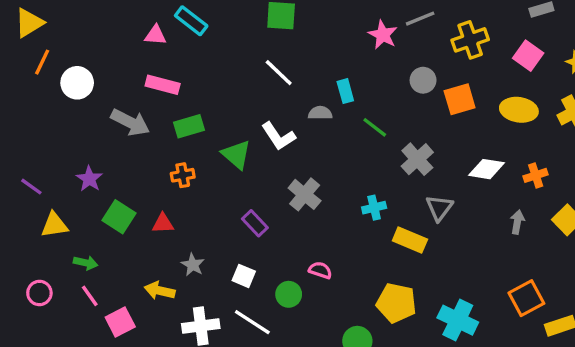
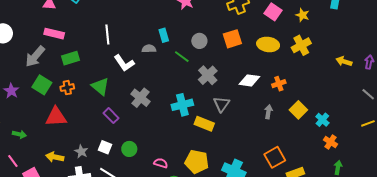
white line: (279, 73) -> (107, 35), moved, turned 42
gray circle: (423, 80) -> (199, 41), moved
gray arrow: (130, 122) -> (35, 56), turned 105
green triangle: (236, 154) -> (100, 86), moved
cyan cross: (374, 208) -> (182, 105), size x1.5
green square: (119, 217) -> (42, 85), moved
red triangle: (163, 223) -> (56, 117), size x1.6
green arrow: (86, 263) -> (19, 134), moved
gray star: (193, 265) -> (81, 152), moved
pink semicircle: (320, 270) -> (161, 163), moved
green circle: (289, 294) -> (129, 149), moved

